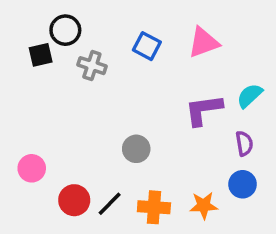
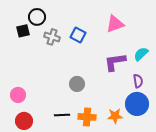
blue square: (147, 46) -> (78, 35), moved
blue circle: (243, 184) -> (137, 104), size x1.5
red circle: (74, 200) -> (24, 121), moved
black line: (110, 204) -> (62, 115), turned 42

